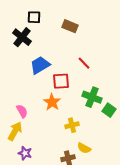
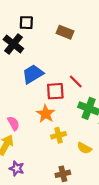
red line: (84, 63) -> (76, 82), moved
yellow cross: (72, 125) -> (59, 135), moved
yellow semicircle: (84, 148) -> (84, 148), moved

